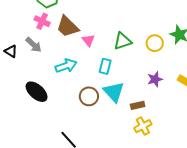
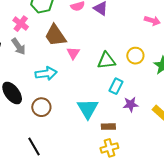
pink cross: (42, 21) -> (21, 24), moved
yellow circle: (155, 43) -> (135, 56), moved
cyan rectangle: (105, 66) -> (116, 86), moved
brown circle: (89, 96) -> (41, 107), moved

